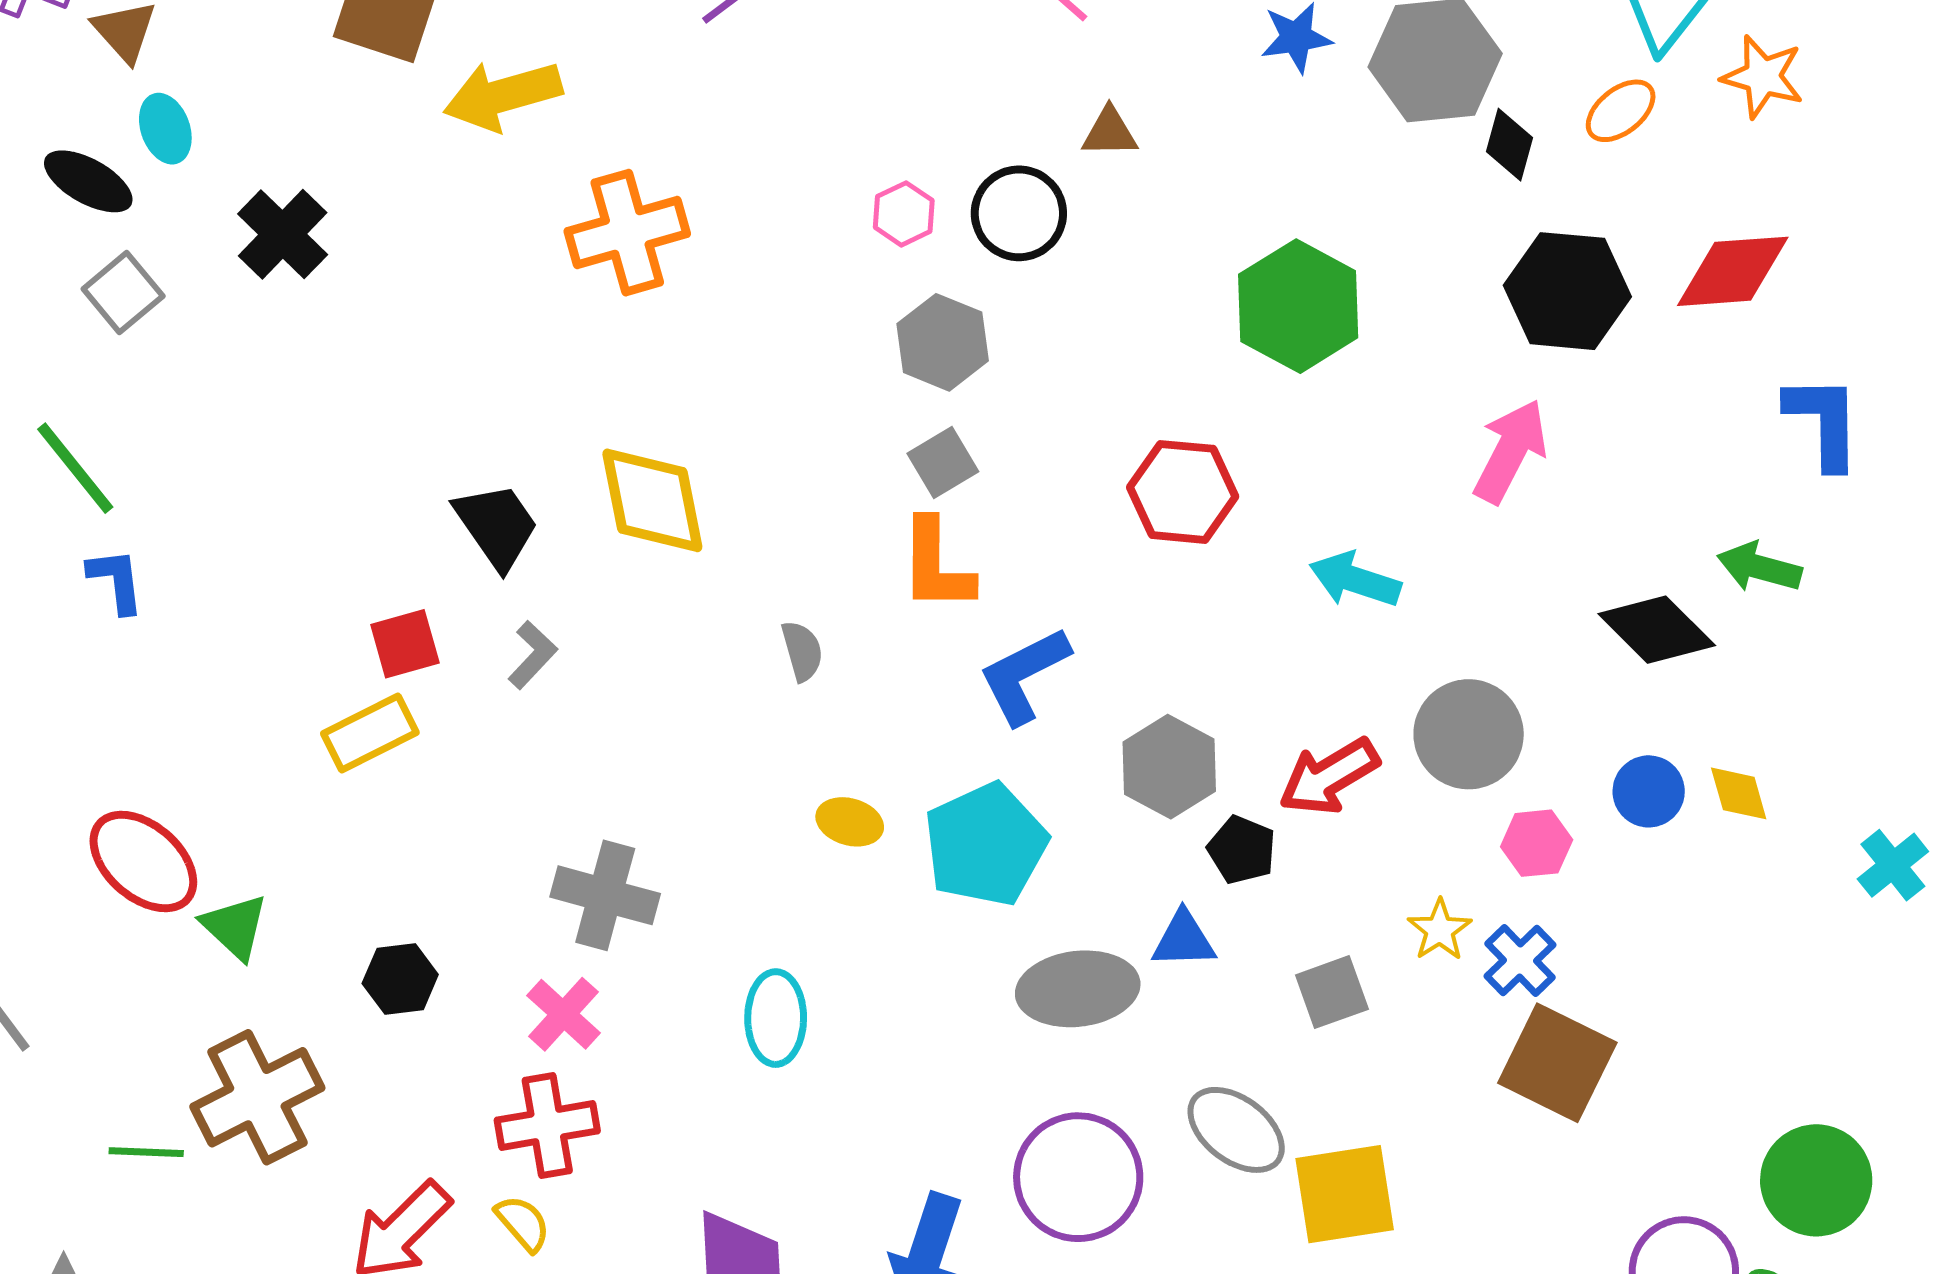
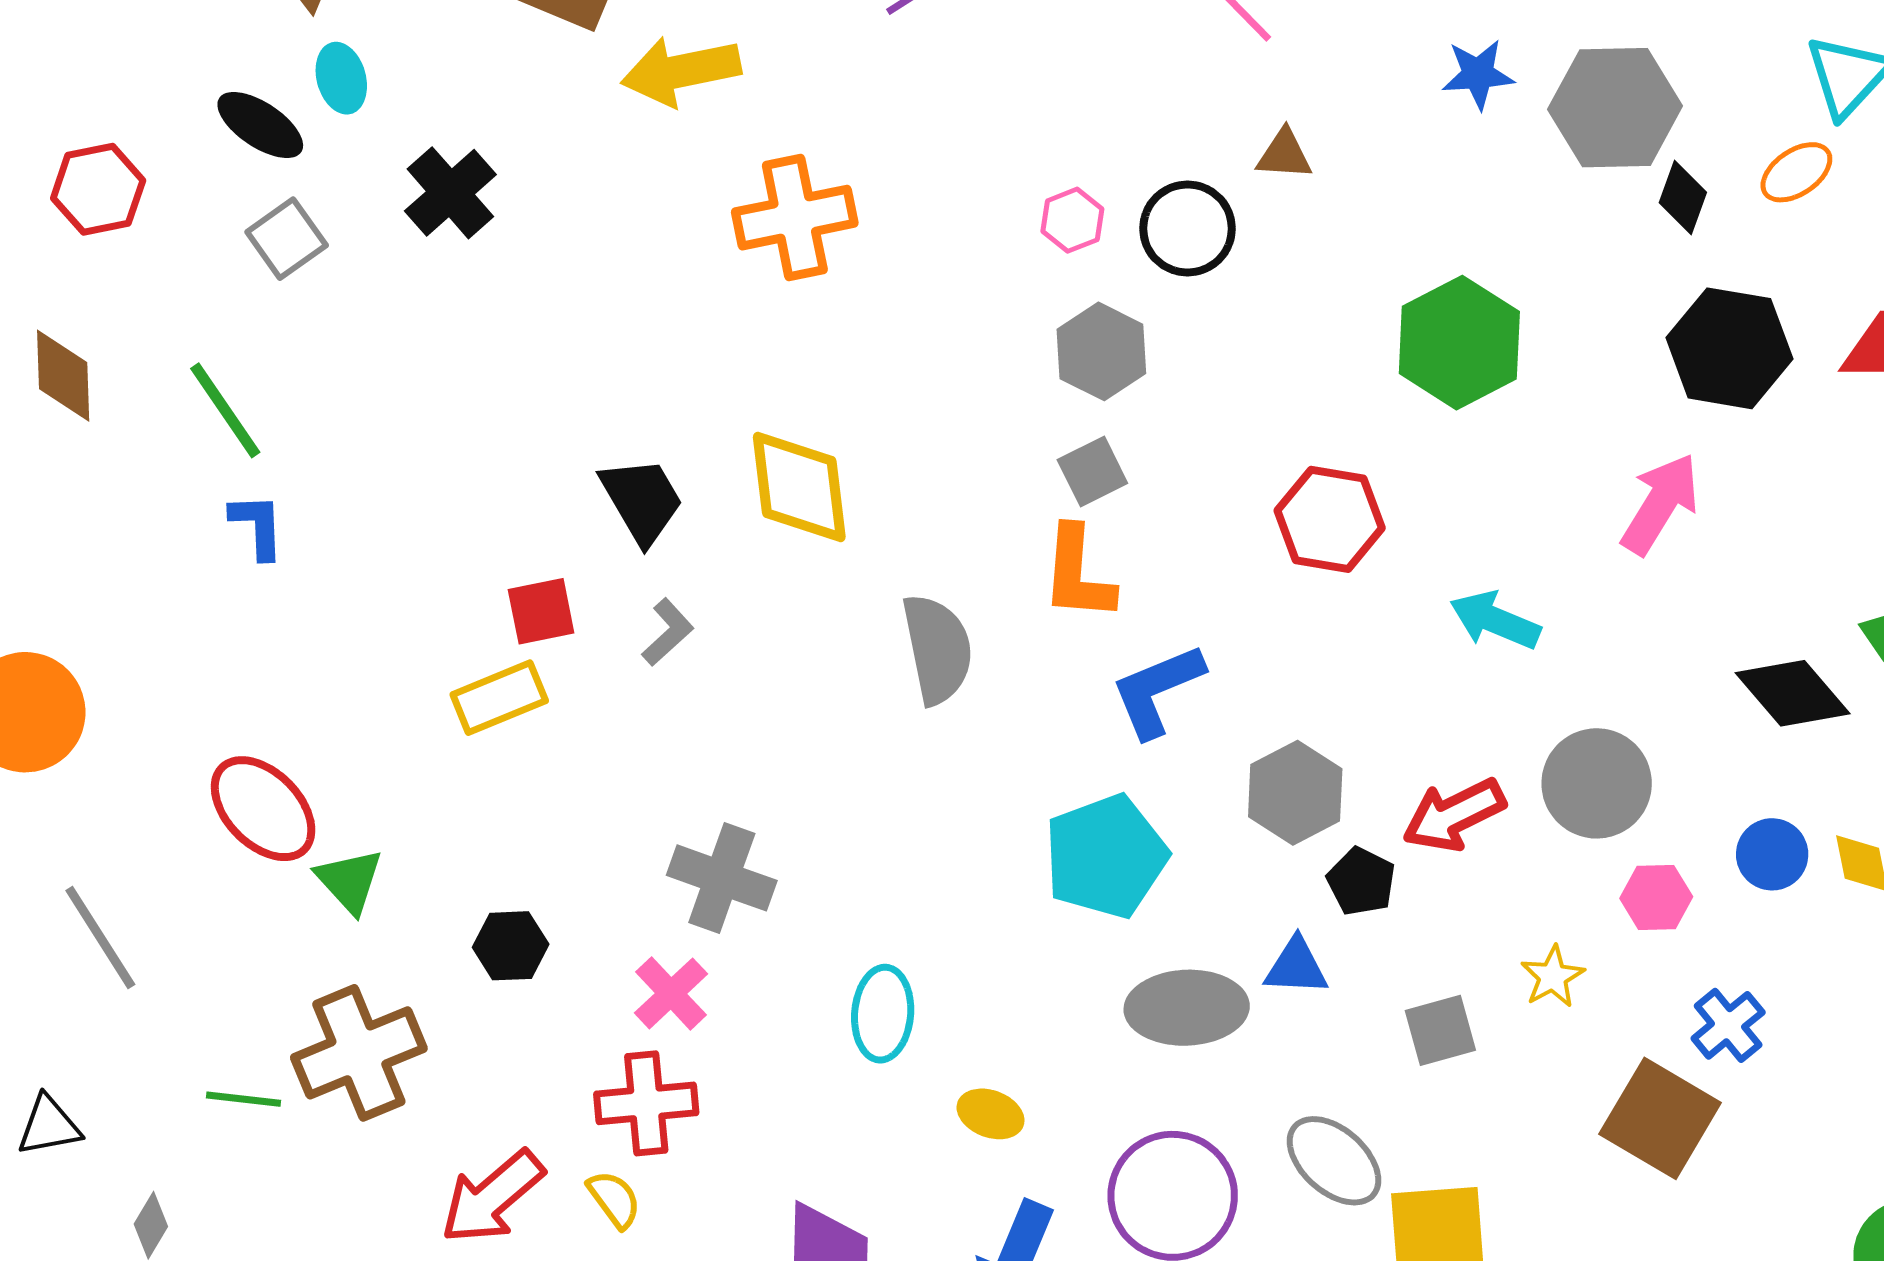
gray semicircle: (802, 651) -> (937, 649), size x1.8
yellow ellipse: (850, 822) -> (991, 1114), moved
blue cross: (1520, 960) -> (1728, 1025), moved

